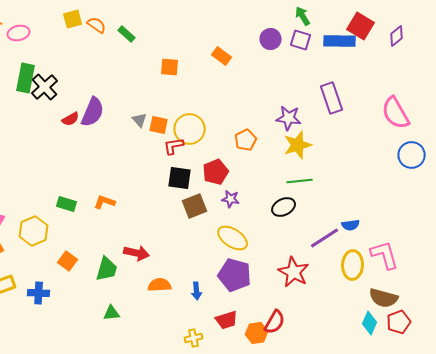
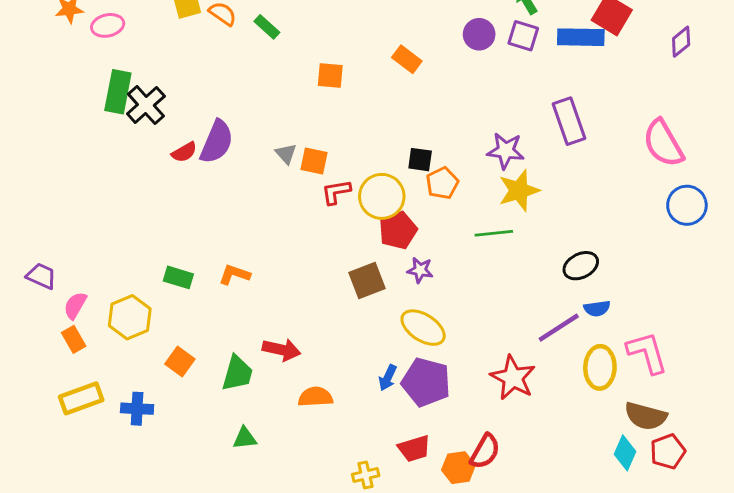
purple diamond: (397, 36) -> (681, 42), moved
yellow circle: (190, 129) -> (382, 196), moved
black square: (180, 178) -> (420, 160), moved, size x0.7
green line: (300, 181) -> (494, 233), moved
black ellipse: (284, 207) -> (581, 266), moved
blue arrow: (197, 291) -> (388, 378), moved, turned 30

